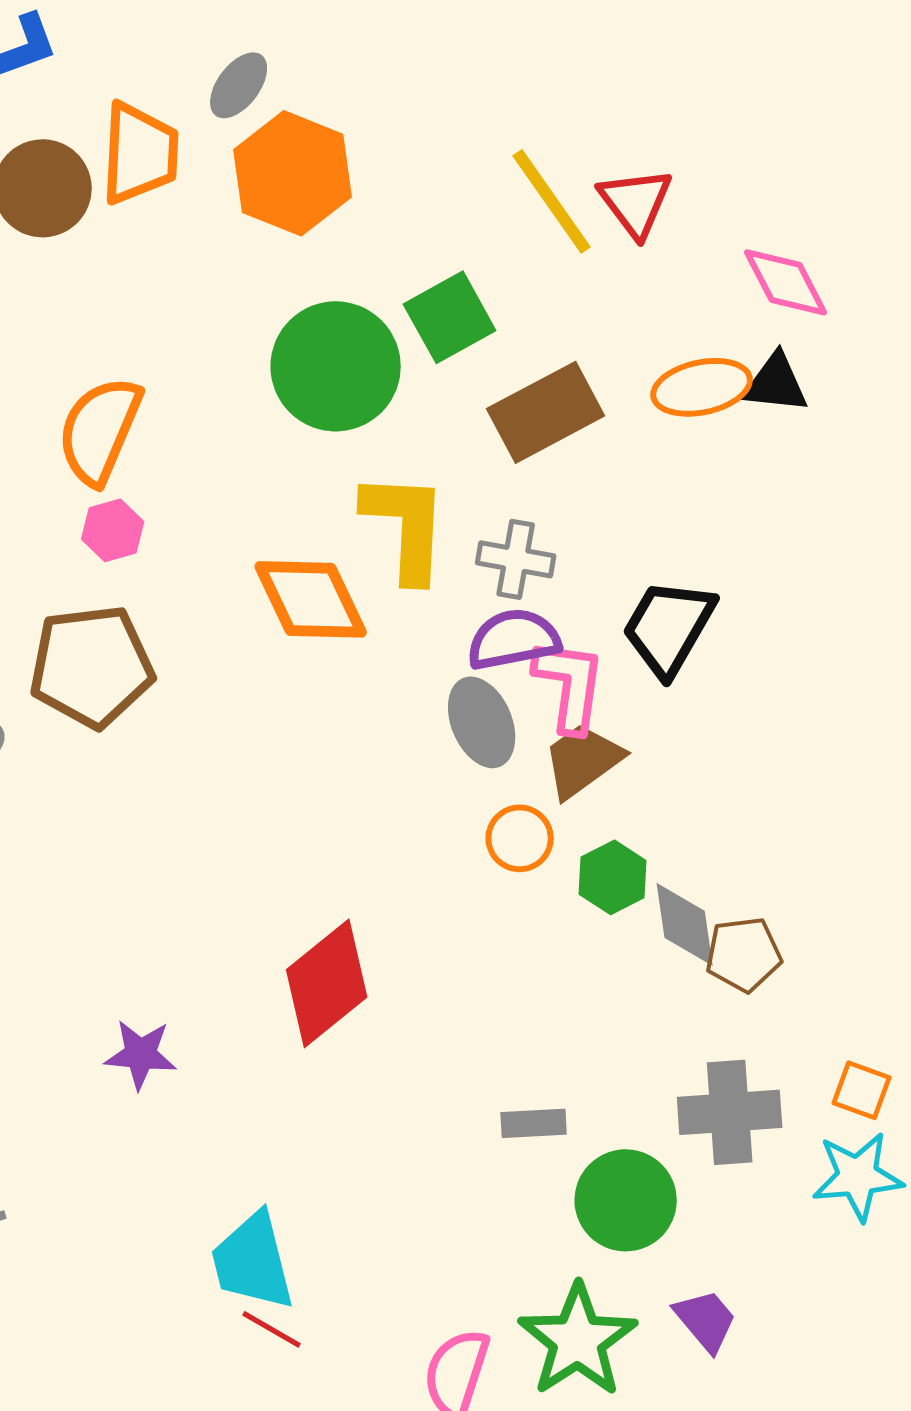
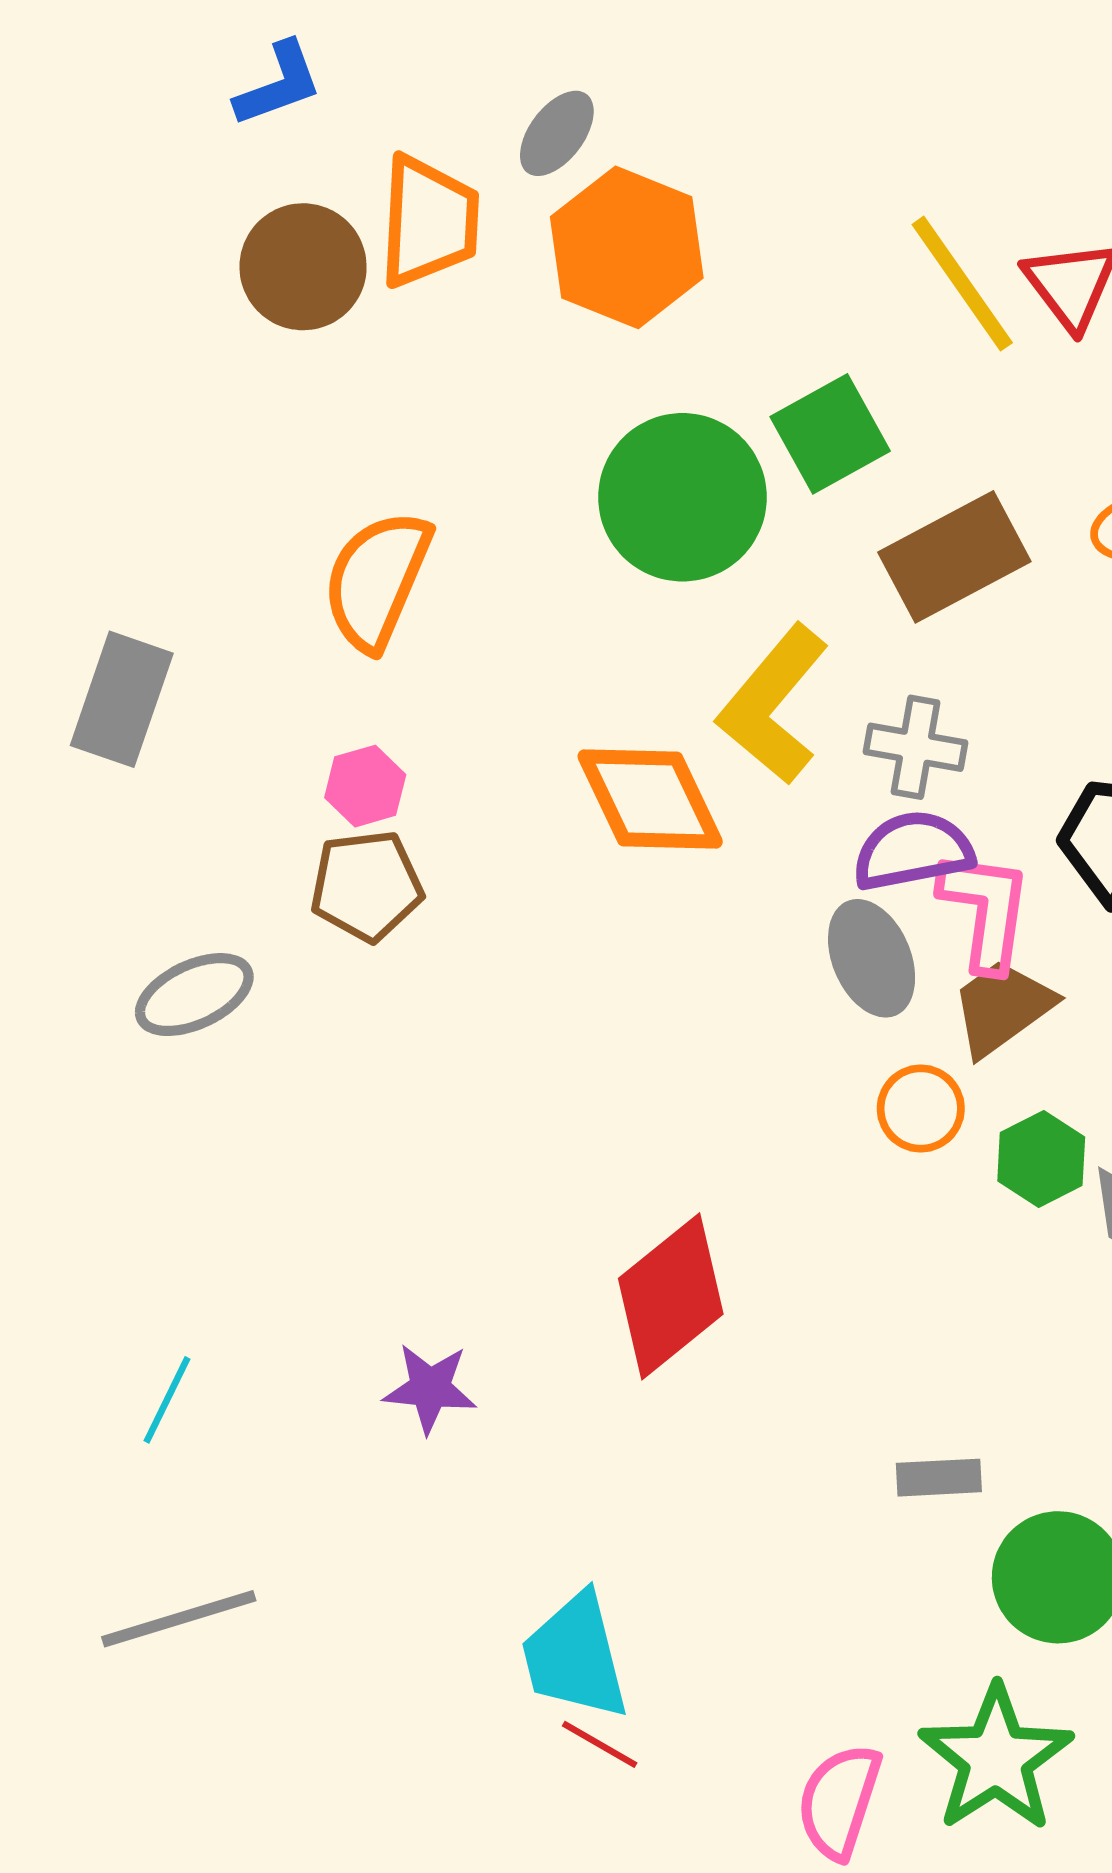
yellow L-shape: (406, 526) -> (773, 704), turned -143
pink hexagon: (113, 530) -> (365, 786), moved
brown pentagon: (92, 666) -> (366, 886), size x0.7

